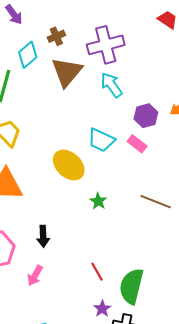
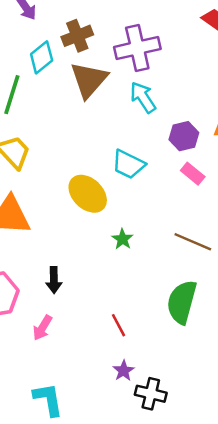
brown cross: (56, 36) -> (77, 36), size x1.4
pink rectangle: (137, 144) -> (193, 174), moved
green semicircle: (131, 286) -> (182, 302), moved

